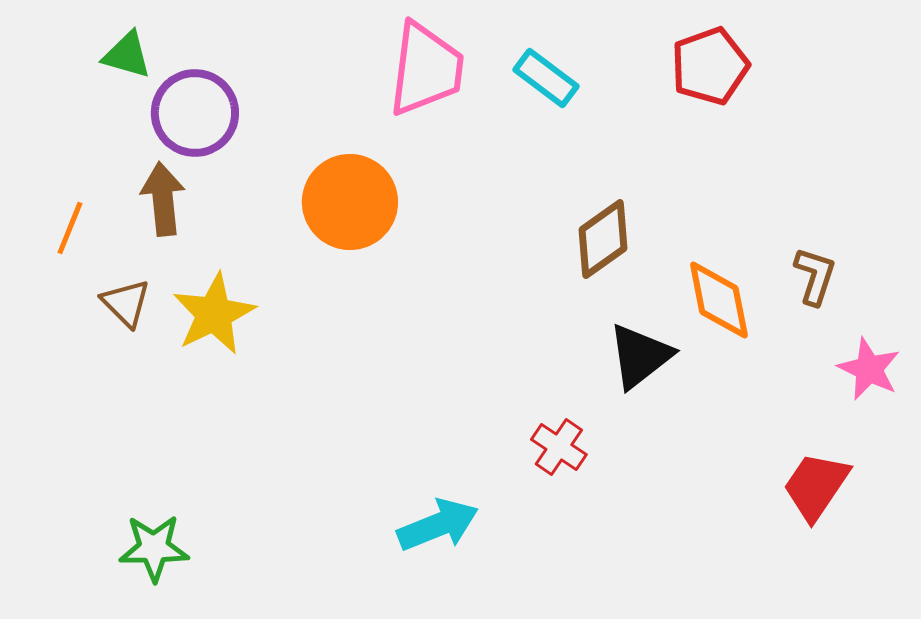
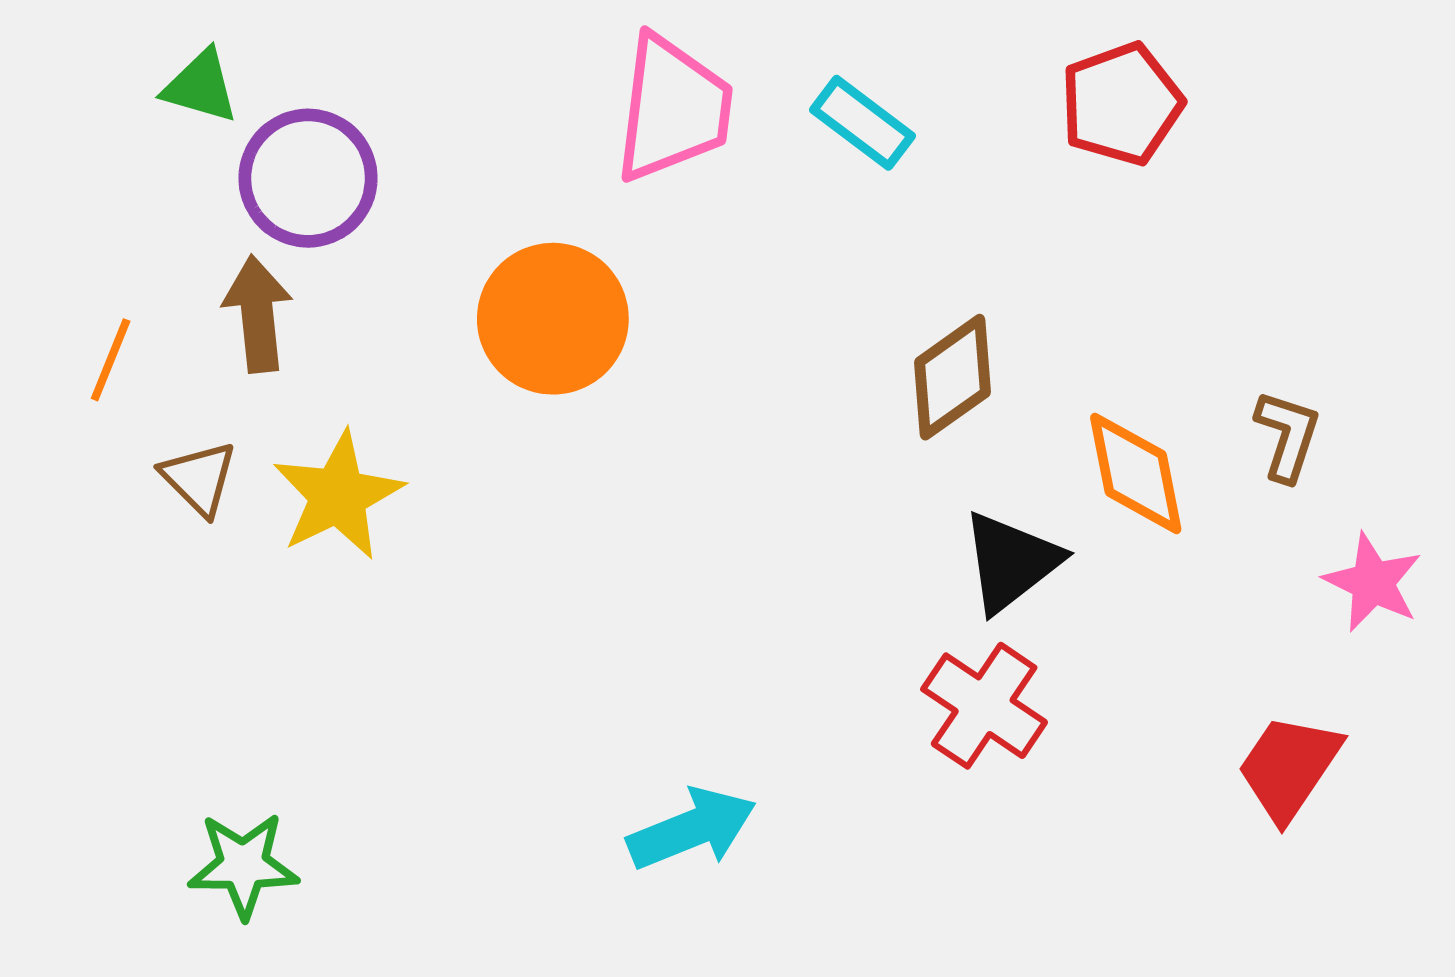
red cross: (559, 447) -> (984, 706), moved, size x1.4

